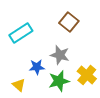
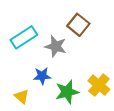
gray star: (60, 55) -> (56, 46), moved

